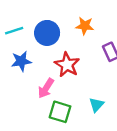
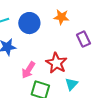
red star: (67, 65) -> (56, 63), moved

